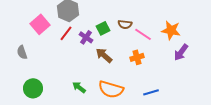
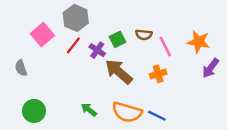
pink line: (143, 34) -> (165, 47), turned 30
brown arrow: (104, 55) -> (119, 72), size x1.4
blue line: (151, 92) -> (157, 116), moved, turned 42

